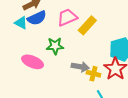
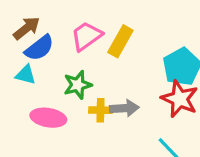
cyan triangle: (21, 23) -> (26, 75), moved
yellow cross: (93, 74) -> (101, 110), moved

